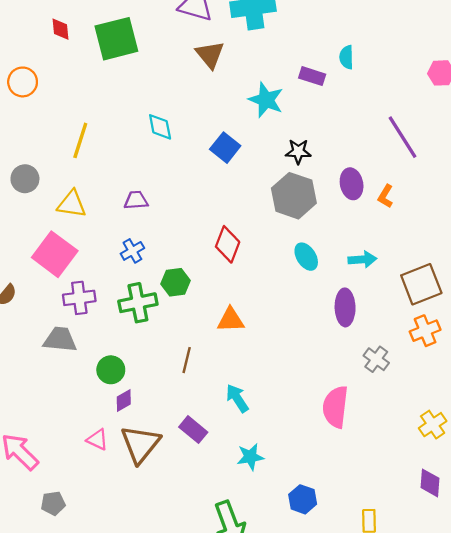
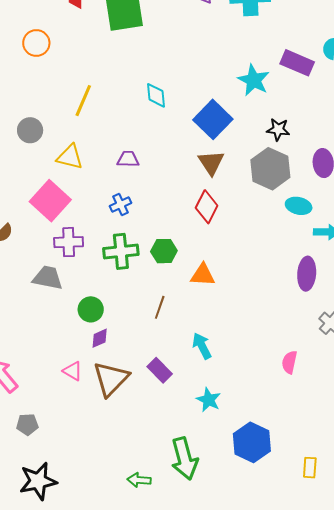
brown triangle: (210, 55) -> (211, 163), moved
purple rectangle: (312, 76) -> (297, 63), size x1.4
blue square: (225, 148) -> (213, 119), size x1.4
cyan ellipse: (306, 257) -> (299, 206), moved, turned -50
green hexagon: (176, 282) -> (164, 251), moved
pink semicircle: (335, 407) -> (289, 362), size x0.6
cyan star: (250, 457) -> (209, 400), turned 30
blue hexagon: (303, 499) -> (252, 442), size x1.5

